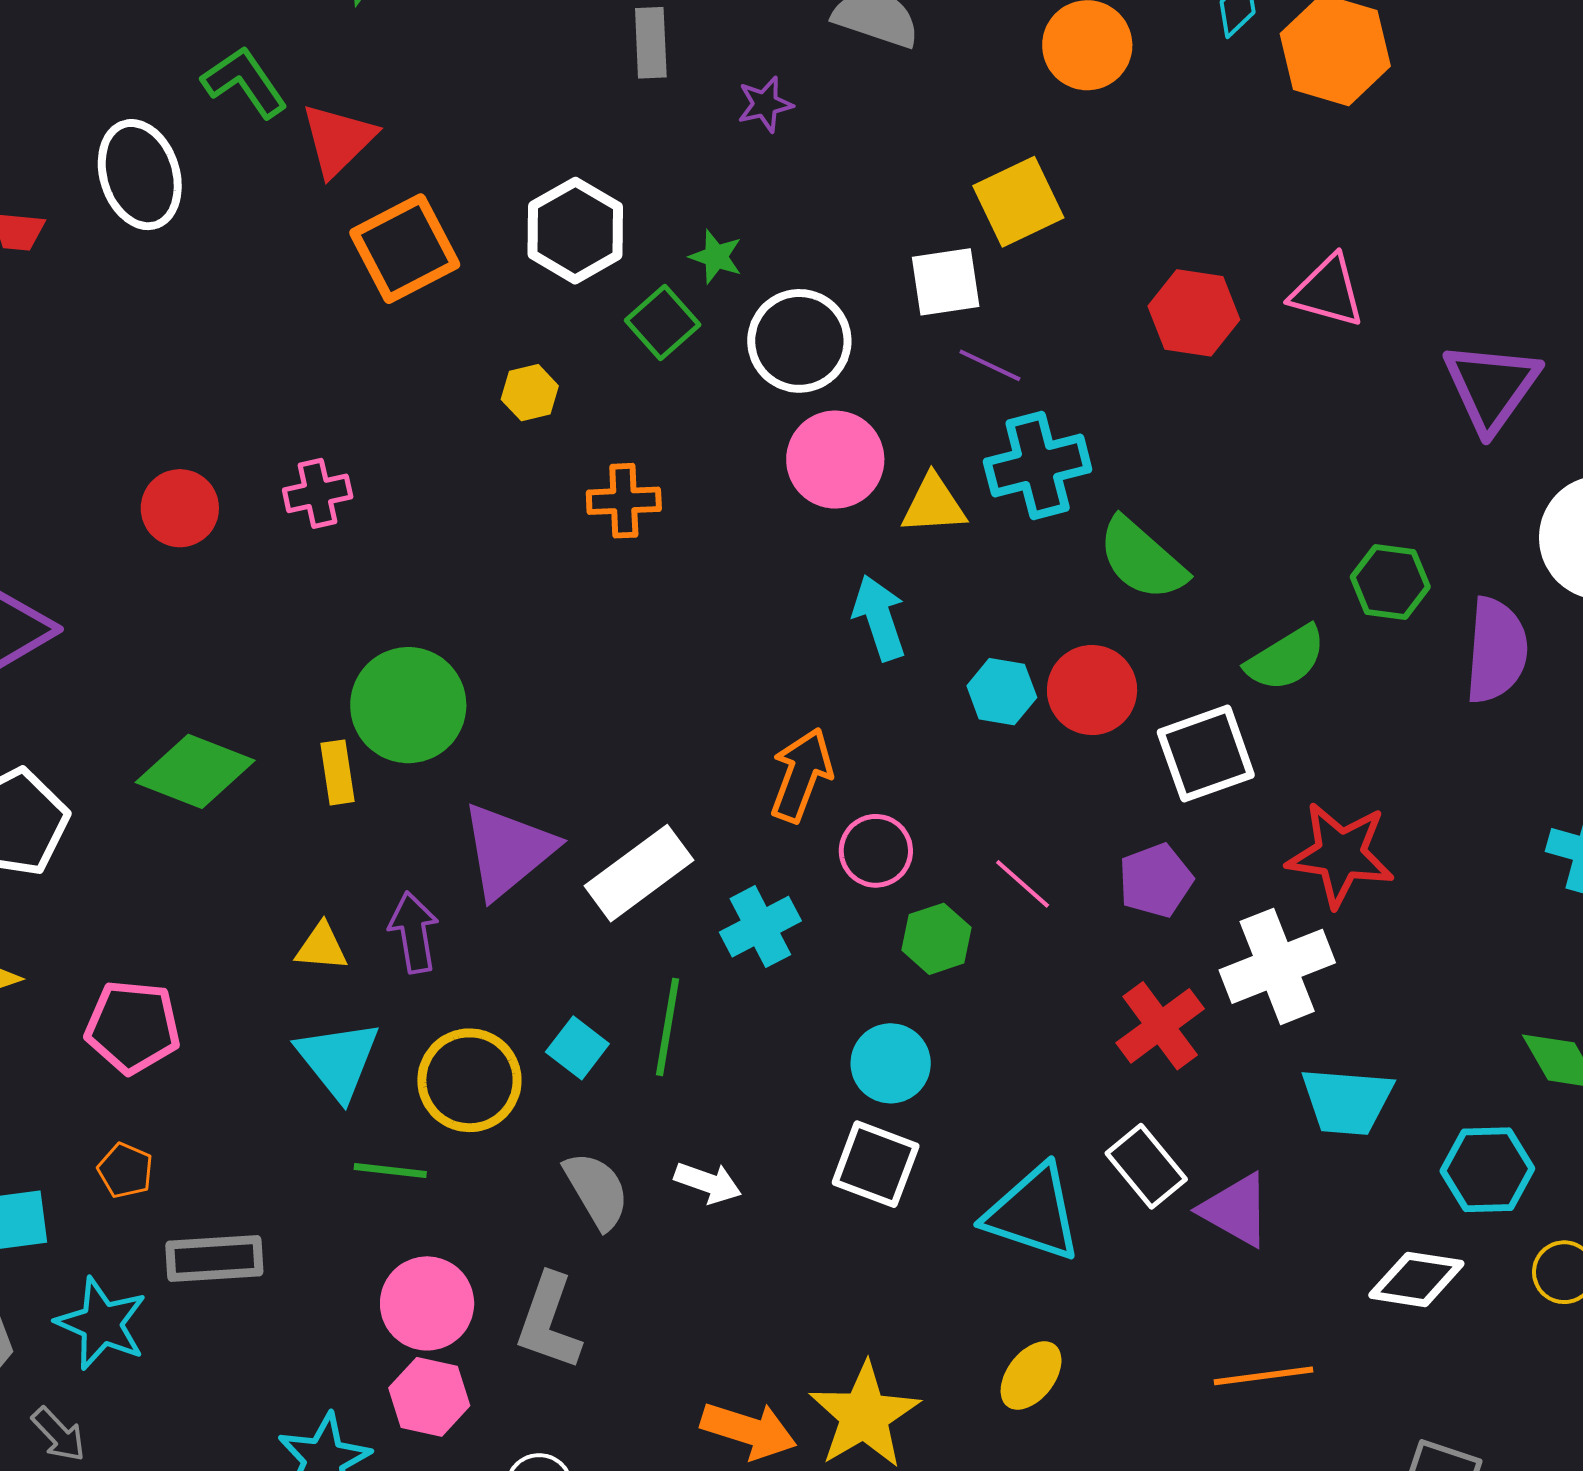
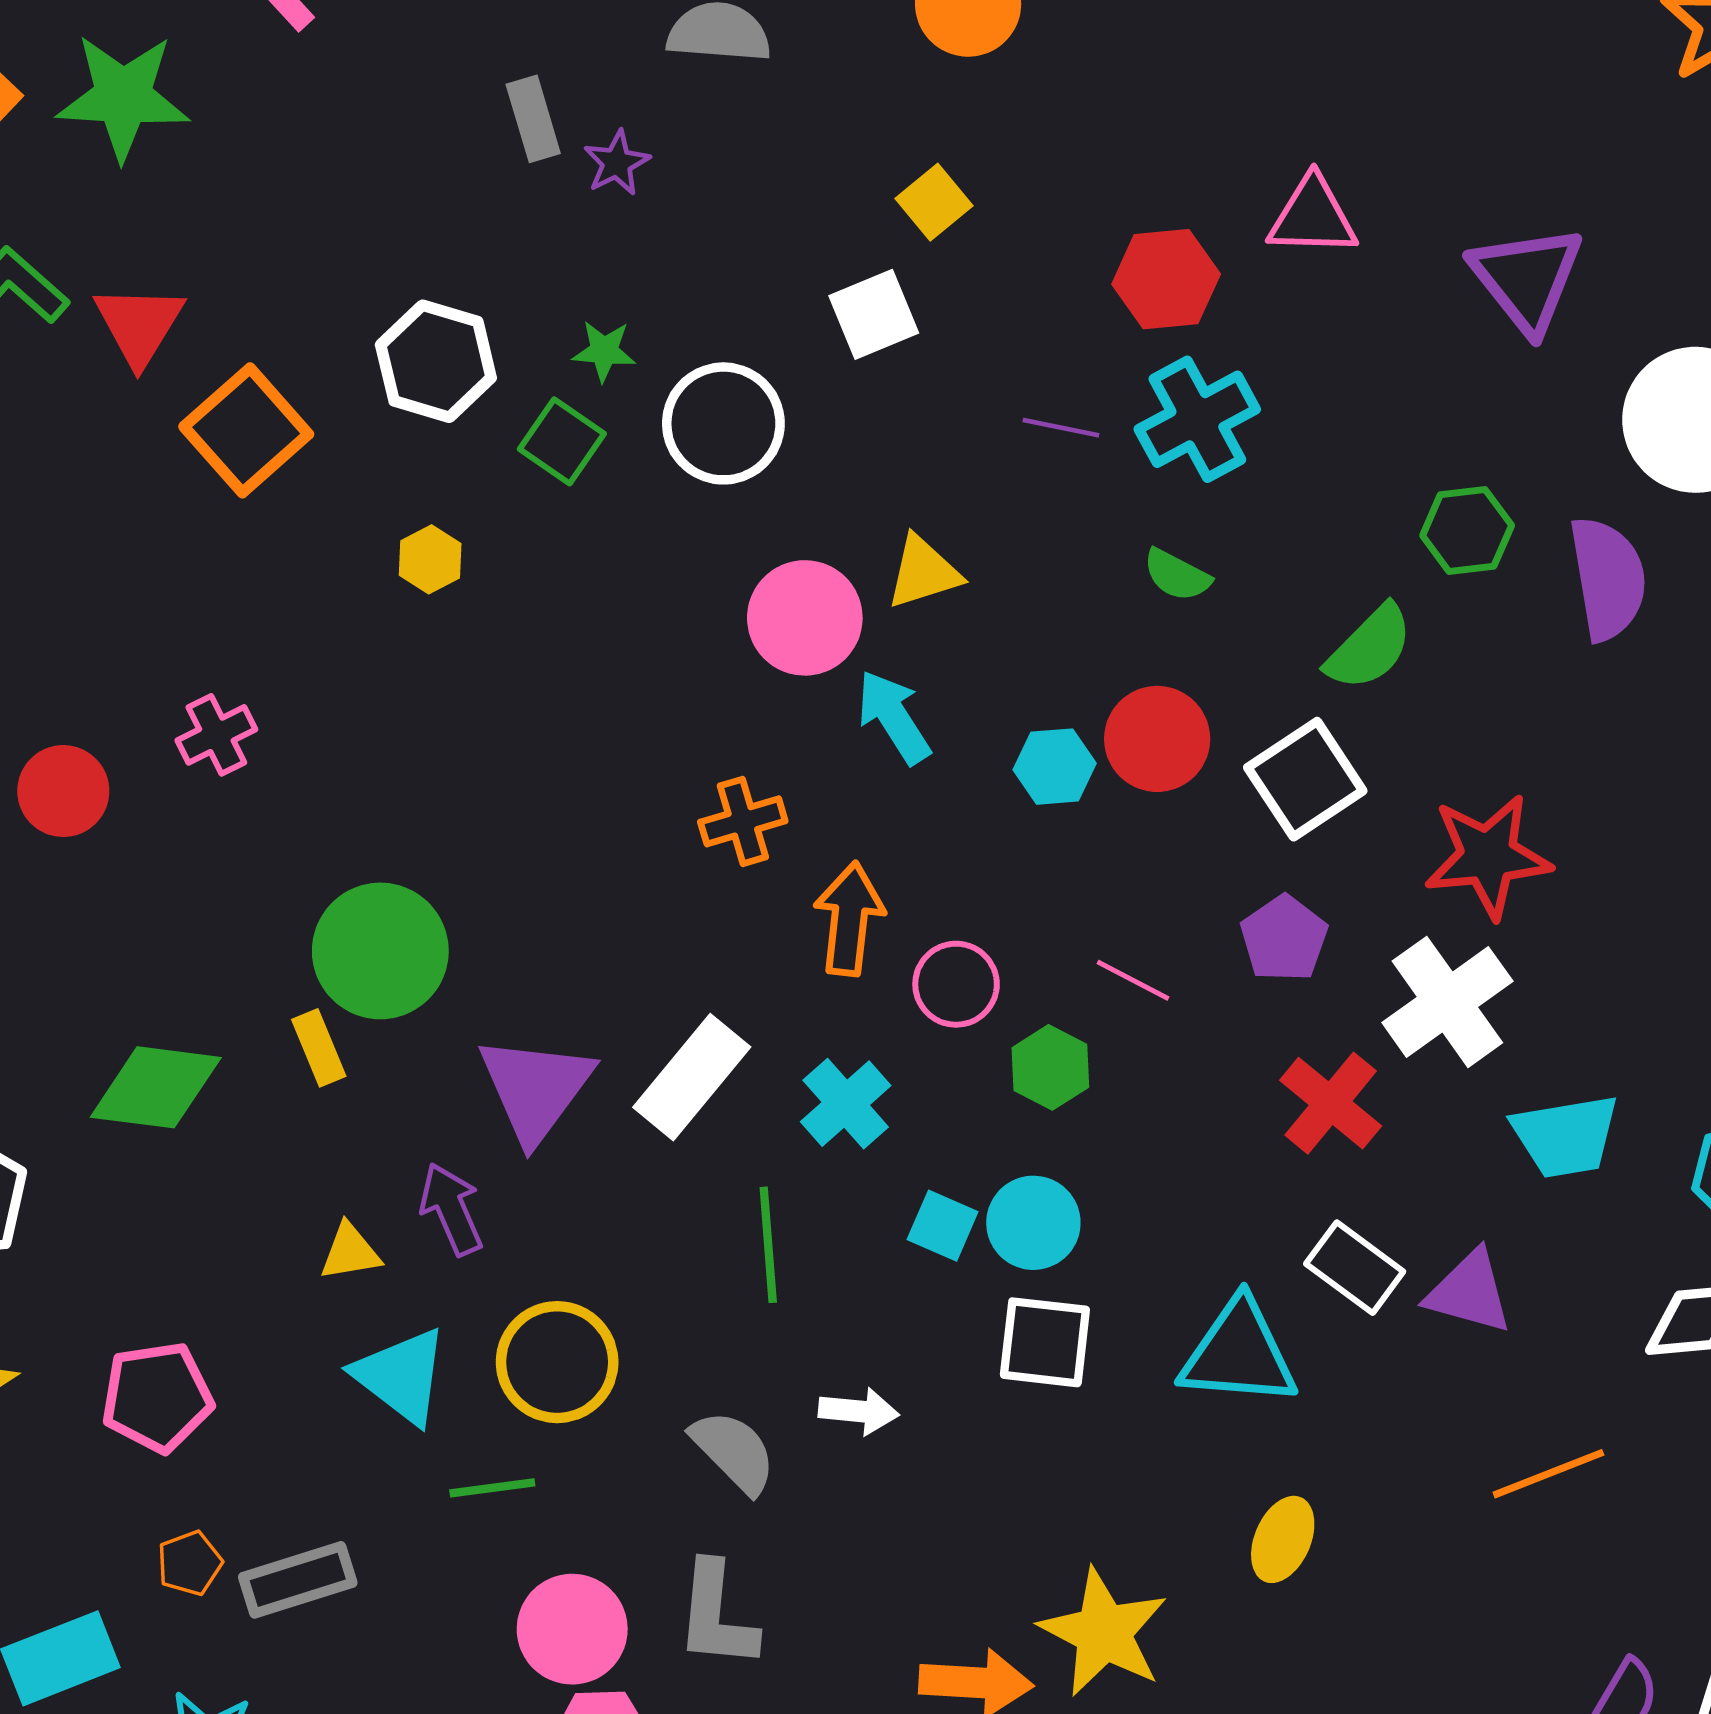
gray rectangle: (651, 43) -> (533, 119), moved
yellow square: (1018, 202) -> (934, 202), size x0.7
purple line: (990, 365) -> (1061, 428), moved
pink circle: (835, 460) -> (805, 618), moved
cyan cross: (1038, 465) -> (1197, 419), moved
orange cross: (624, 501) -> (743, 821), moved
green semicircle: (1142, 559) -> (1177, 575), size x0.6
cyan square: (577, 1048) -> (943, 1226), moved
orange pentagon: (125, 1170) -> (190, 1563), turned -30
gray rectangle: (214, 1259) -> (298, 1580), moved

